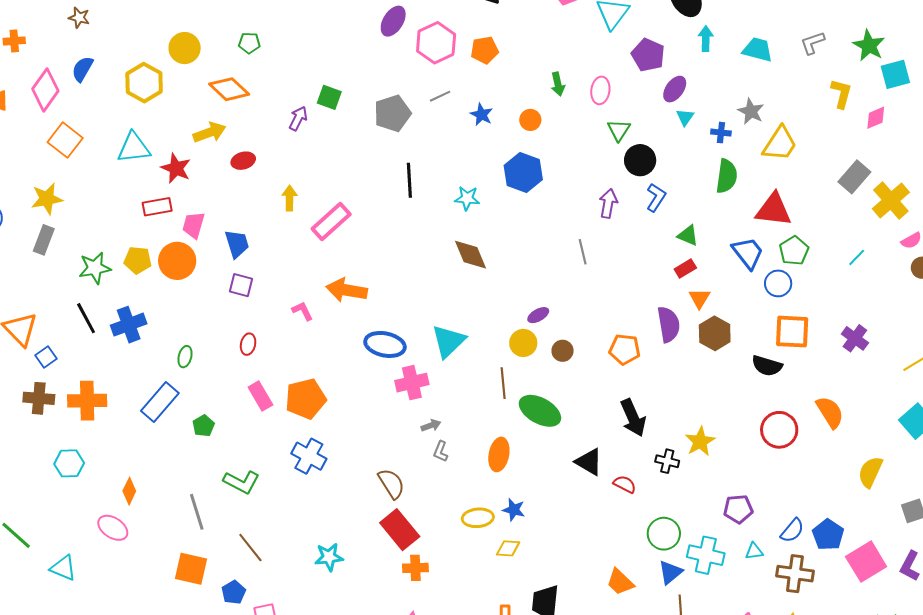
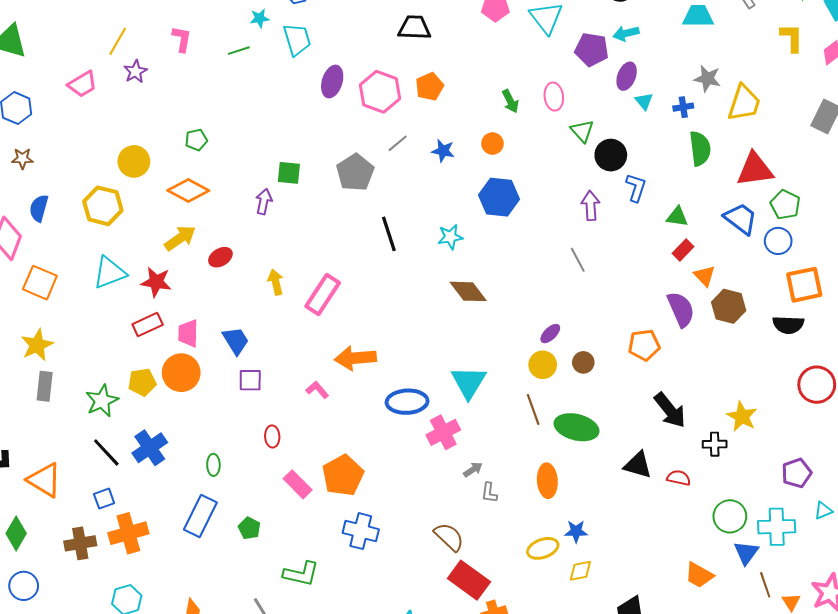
cyan arrow: (706, 39) -> (626, 33), moved, turned -90
blue square: (46, 357) -> (104, 499), moved, turned 30

